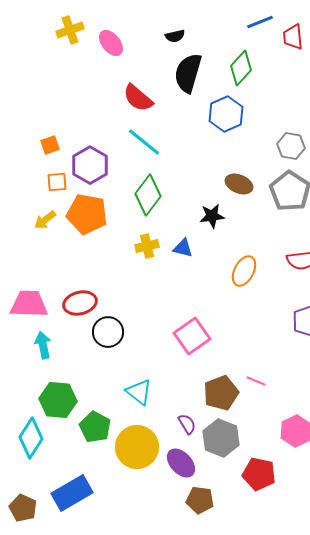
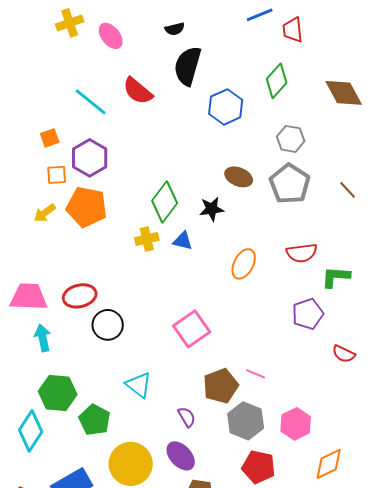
green diamond: (241, 68) -> (277, 81), moved
cyan line: (144, 142) -> (91, 102), moved
green diamond: (148, 195) -> (165, 202), moved
gray hexagon: (221, 438) -> (246, 421), moved
yellow circle: (137, 447) -> (131, 464), moved

